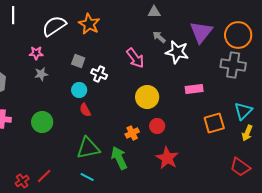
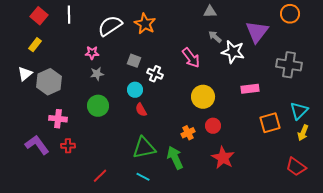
orange circle: (238, 35) -> (290, 14), moved, size x0.7
green circle: (42, 122) -> (98, 106), moved
red cross: (22, 181) -> (68, 146), moved, turned 32

